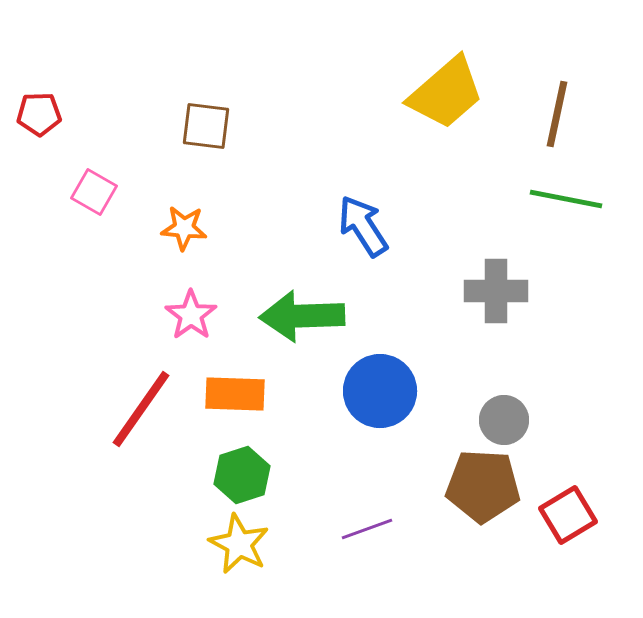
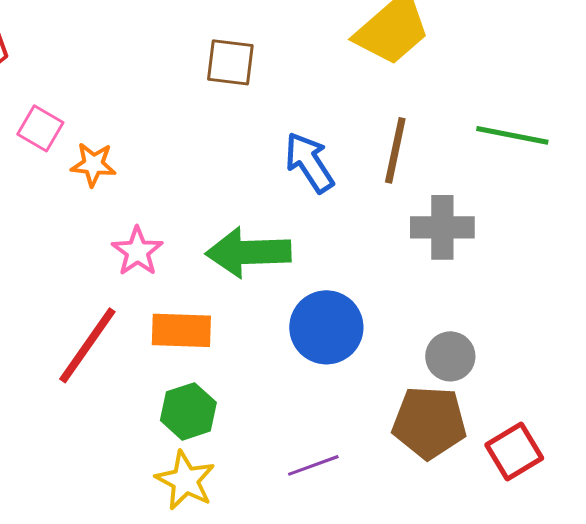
brown line: (557, 114) -> (395, 150), moved
brown square: (206, 126) -> (230, 62), moved
orange star: (184, 228) -> (93, 164), moved

